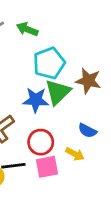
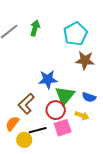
green arrow: (27, 29) -> (35, 28), turned 91
cyan pentagon: (49, 63) -> (75, 34), moved
green triangle: (58, 92) -> (65, 96), moved

